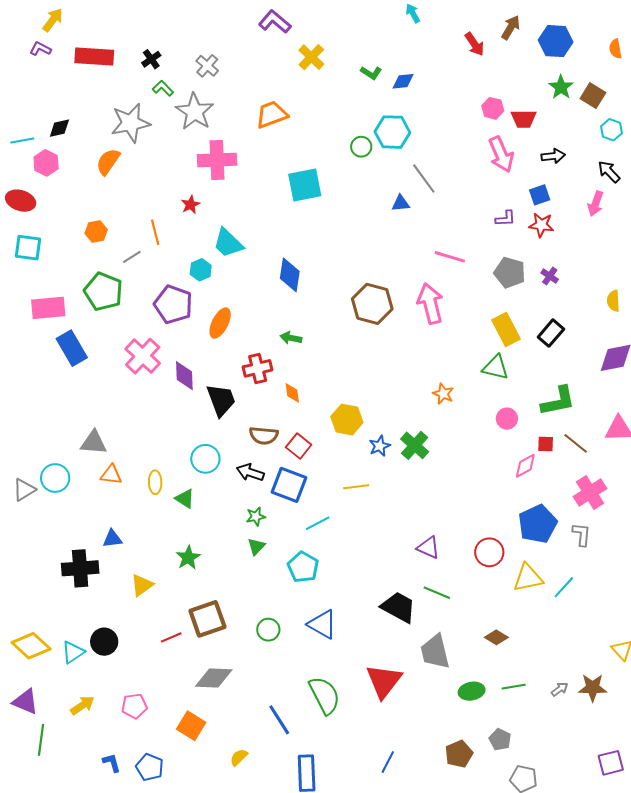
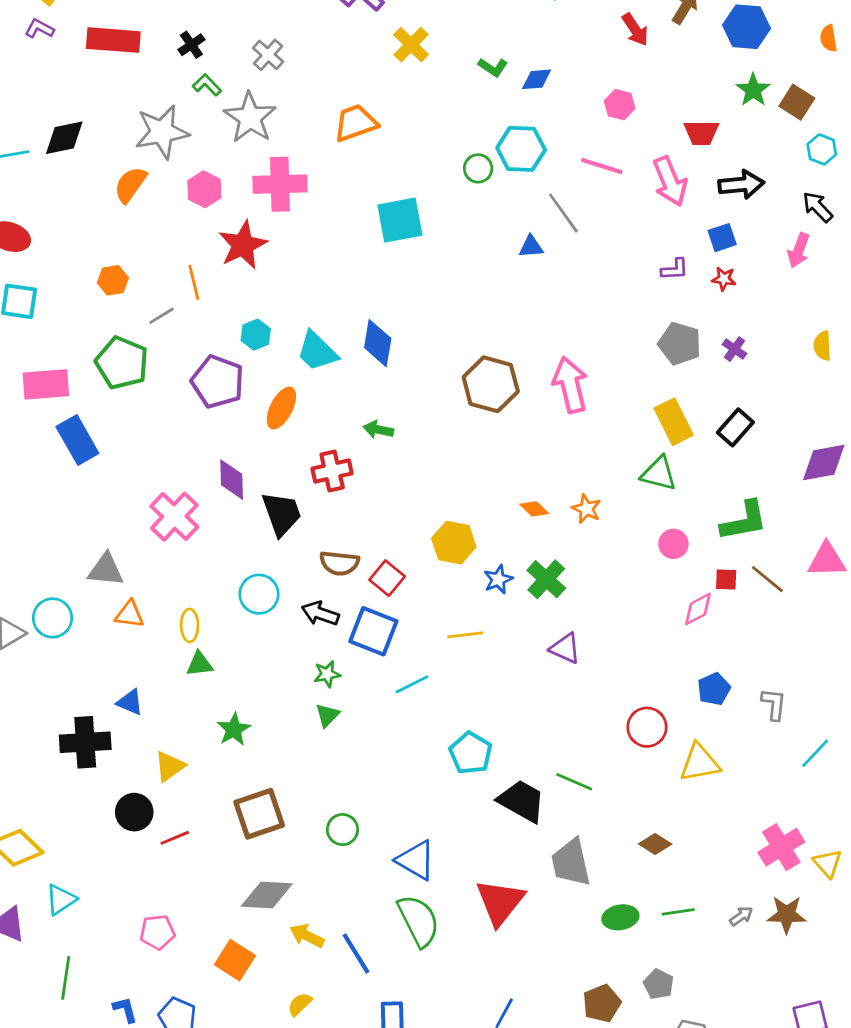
pink hexagon: (493, 108) -> (620, 105), moved
black diamond: (59, 128) -> (64, 138), size x1.4
black arrow: (553, 156) -> (741, 184), size x1.4
pink hexagon: (46, 163) -> (204, 189), moved
red star: (191, 205) -> (243, 245), size x1.8
red star: (541, 225) -> (724, 279), size x0.7
cyan trapezoid: (228, 243) -> (317, 351), moved
pink line: (450, 257) -> (602, 166), moved
yellow semicircle: (613, 301) -> (822, 346), moved
pink cross: (143, 356) -> (174, 517), moved
orange diamond: (292, 393) -> (534, 509), moved, turned -40
pink cross: (590, 493) -> (781, 847), moved
green triangle: (185, 499) -> (200, 664), moved, turned -40
blue pentagon: (538, 524) -> (714, 689), size x0.6
blue triangle: (112, 539) -> (130, 702), turned 30
purple triangle: (428, 548) -> (565, 648), moved
cyan pentagon: (303, 567) -> (471, 753), moved
cyan line: (564, 587) -> (815, 753), moved
blue triangle: (322, 624) -> (416, 860), moved
red line: (171, 637) -> (175, 838), moved
black circle: (104, 642) -> (134, 812), moved
cyan triangle: (73, 652) -> (61, 900), moved
yellow arrow: (82, 705) -> (307, 936), moved, turned -120
green line: (41, 740) -> (66, 978), moved

